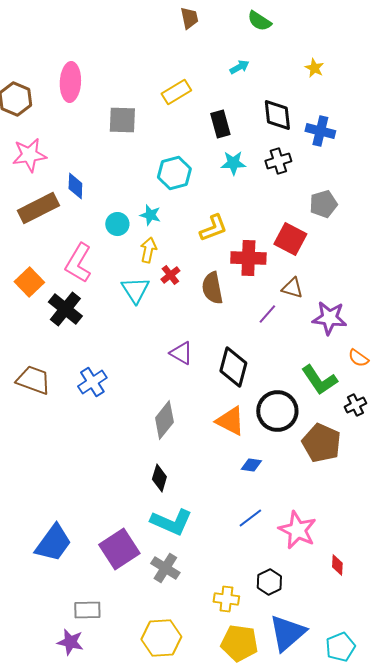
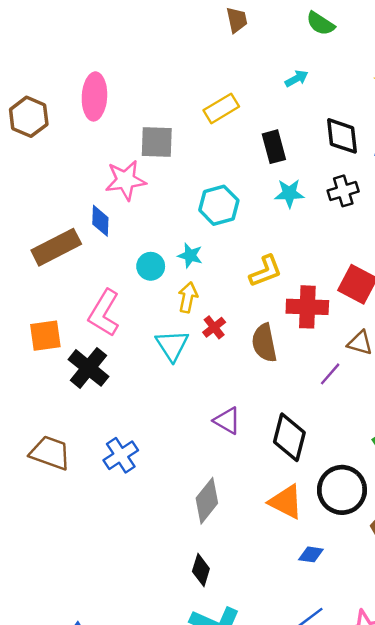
pink star: (29, 155) -> (126, 180), moved
orange square: (29, 282) -> (45, 336), turned 36

